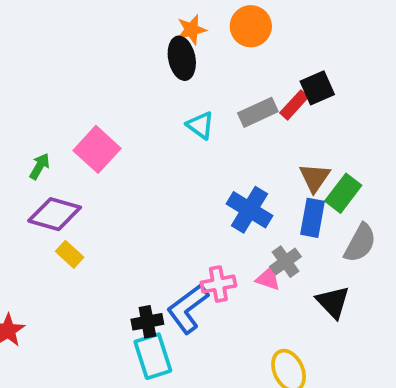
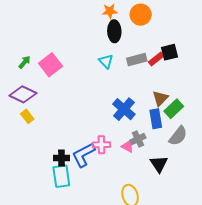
black ellipse: (182, 58) -> (114, 31), moved
green arrow: (40, 166) -> (25, 62), moved
blue rectangle: (313, 218) -> (156, 119), turned -30

